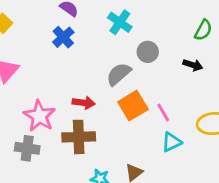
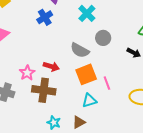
gray semicircle: (119, 74) -> (80, 50), turned -120
pink star: (39, 116) -> (27, 73), moved, size x0.7
cyan triangle: (172, 142) -> (89, 101), moved

